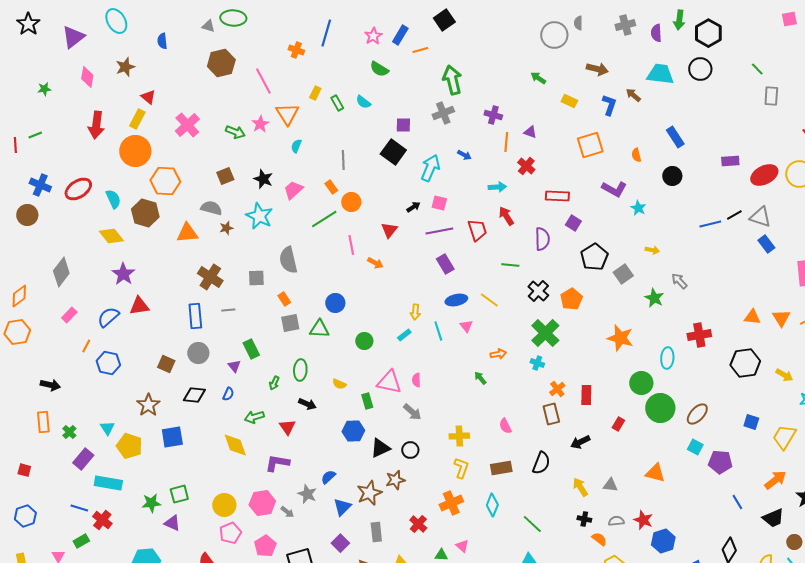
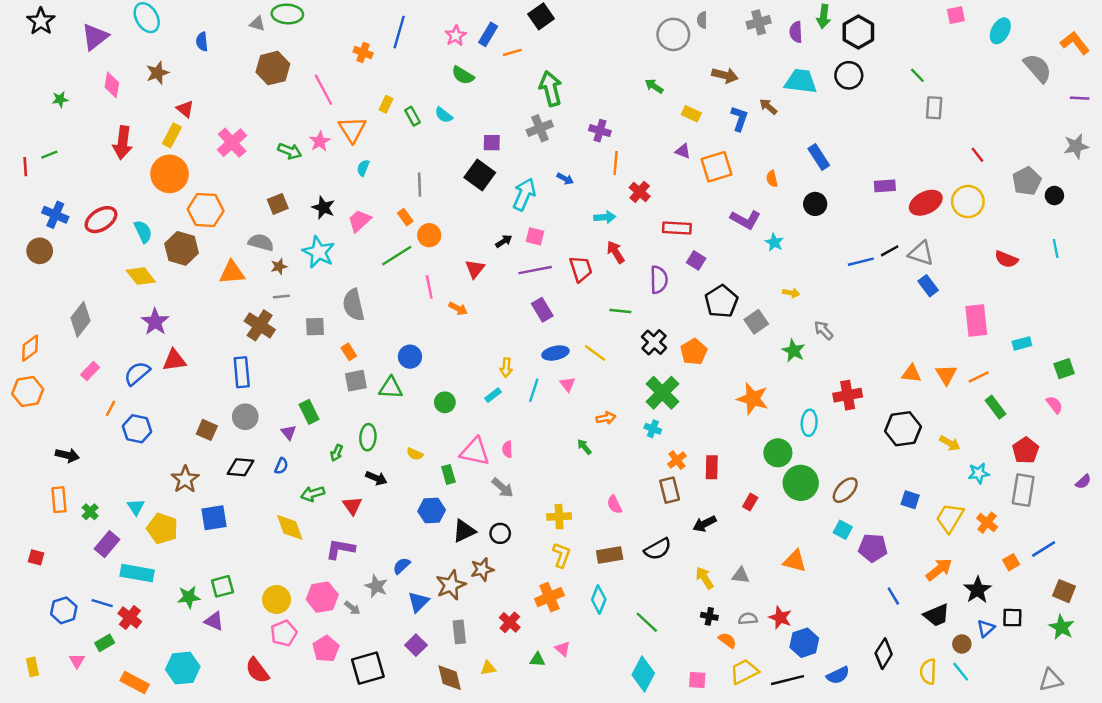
purple triangle: (530, 132) -> (683, 151), moved
gray line: (228, 310) -> (281, 297), moved
cyan line: (438, 331) -> (534, 390), turned 36
black semicircle: (541, 463) -> (658, 549), turned 40
blue hexagon: (25, 516) -> (64, 610), moved

